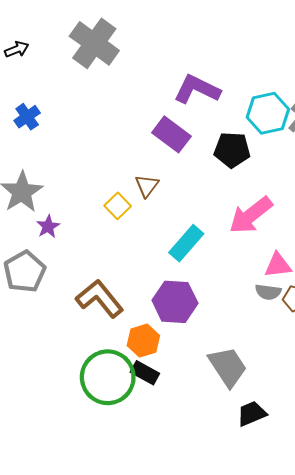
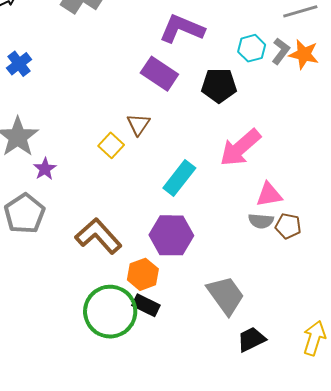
cyan hexagon: (268, 113) -> (252, 48), size x0.7

